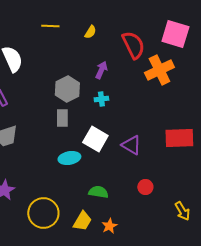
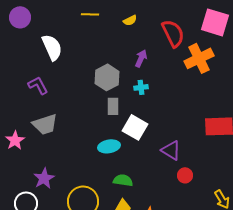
yellow semicircle: (90, 32) -> (130, 20), turned 32
gray rectangle: (62, 118) -> (113, 106), moved
purple triangle: (131, 145) -> (171, 150), moved
green semicircle: (98, 192) -> (123, 180), moved

